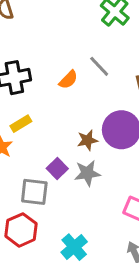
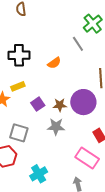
gray line: (99, 66) -> (78, 44), moved
purple square: (57, 168) -> (38, 104), moved

